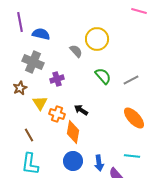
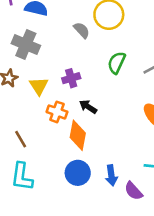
green semicircle: (103, 76) -> (117, 63), turned -114
purple cross: (57, 79) -> (71, 78), moved
yellow triangle: (40, 103) -> (39, 86), moved

